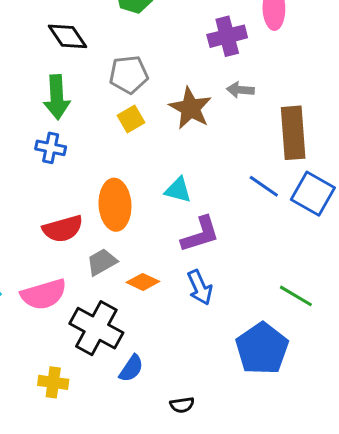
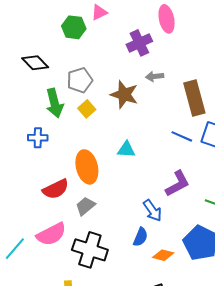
green arrow: (57, 97) -> (55, 103), moved
purple L-shape: (200, 234) -> (178, 184), moved
orange diamond: (143, 282) -> (163, 255), moved
blue semicircle: (131, 368) -> (140, 237), moved

